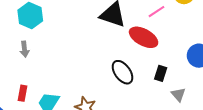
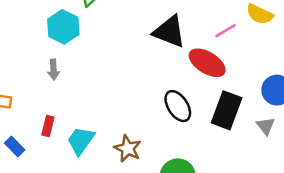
black rectangle: (161, 73) -> (227, 110), size x1.8
gray triangle: (178, 95) -> (266, 126), moved

